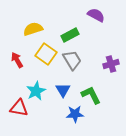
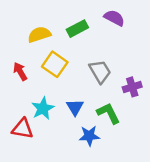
green rectangle: (70, 35) -> (77, 29), moved
gray trapezoid: (72, 60) -> (100, 71), moved
purple cross: (111, 64) -> (132, 87), moved

